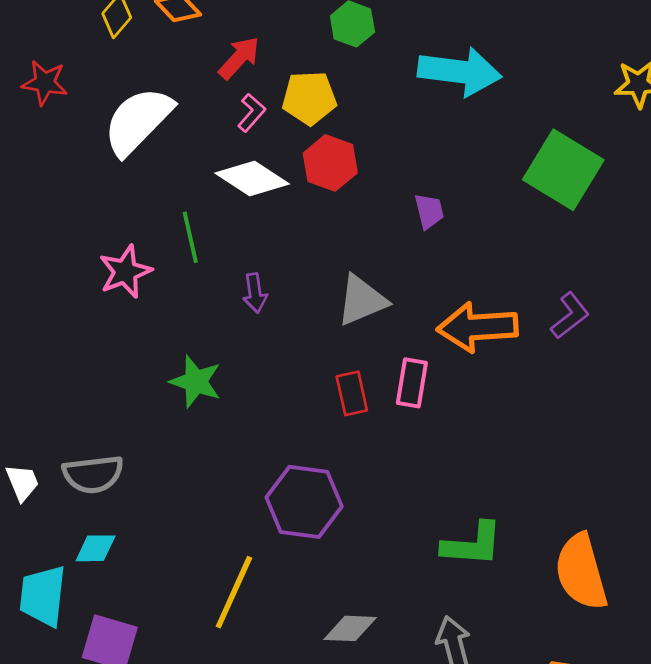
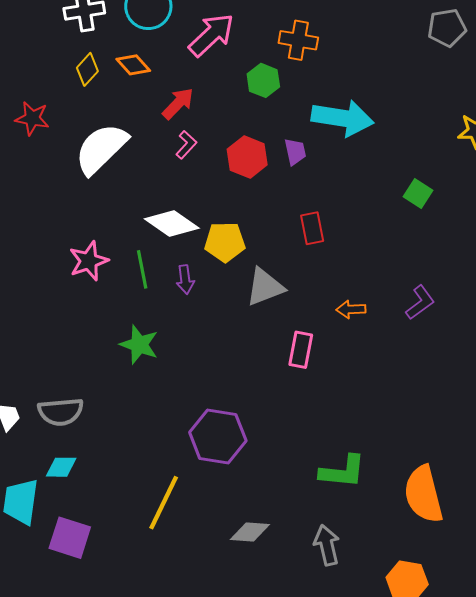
yellow pentagon: (309, 98) -> (225, 242), moved
red hexagon: (330, 163) -> (247, 157), moved
green square: (563, 170) -> (418, 193), size x0.5
white diamond: (252, 179) -> (172, 224), moved
purple trapezoid: (429, 211) -> (295, 152), moved
green line: (190, 237) -> (142, 269), moved
orange arrow: (478, 327) -> (351, 309), size x0.5
red rectangle: (352, 393) -> (312, 228), moved

